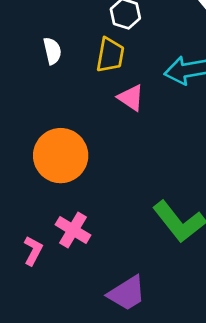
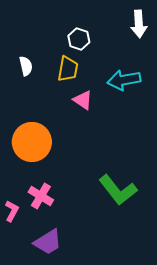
purple trapezoid: (127, 293) -> (48, 242), moved

